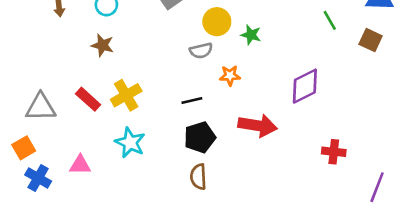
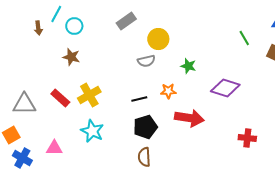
green star: (251, 35) -> (188, 66), moved
orange star: (230, 76) -> (168, 91), moved
purple diamond: (305, 86) -> (225, 88), turned 44

